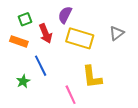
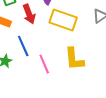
pink line: (71, 95) -> (44, 64), moved

